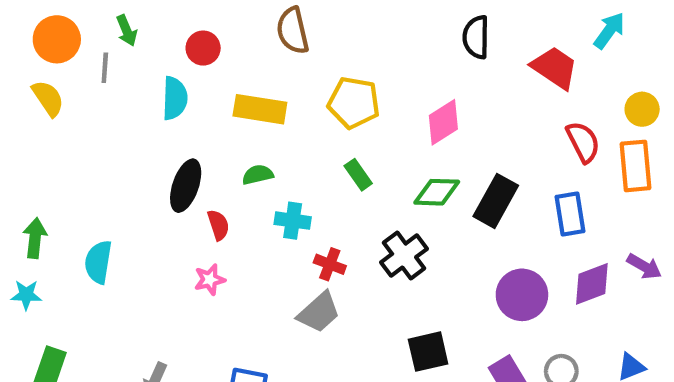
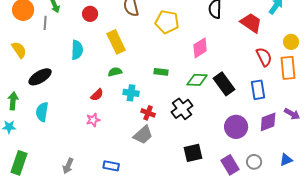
yellow semicircle: (48, 98) -> (19, 50), moved
cyan semicircle: (175, 98) -> (77, 50), moved
yellow pentagon: (354, 103) -> (167, 22), moved
yellow rectangle: (260, 109) -> (116, 42), turned 55
green rectangle: (358, 175) -> (161, 72), turned -48
black ellipse: (186, 186) -> (40, 77), moved, turned 40
black rectangle: (496, 201) -> (224, 84), turned -65
red semicircle: (218, 225) -> (97, 95), turned 64

